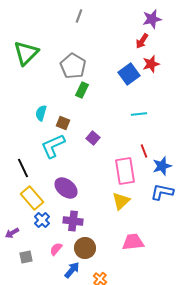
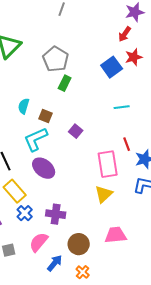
purple ellipse: (66, 188) -> (44, 168), moved
brown circle: (85, 248) -> (79, 244), moved
pink semicircle: (56, 249) -> (39, 242), size x1.5

